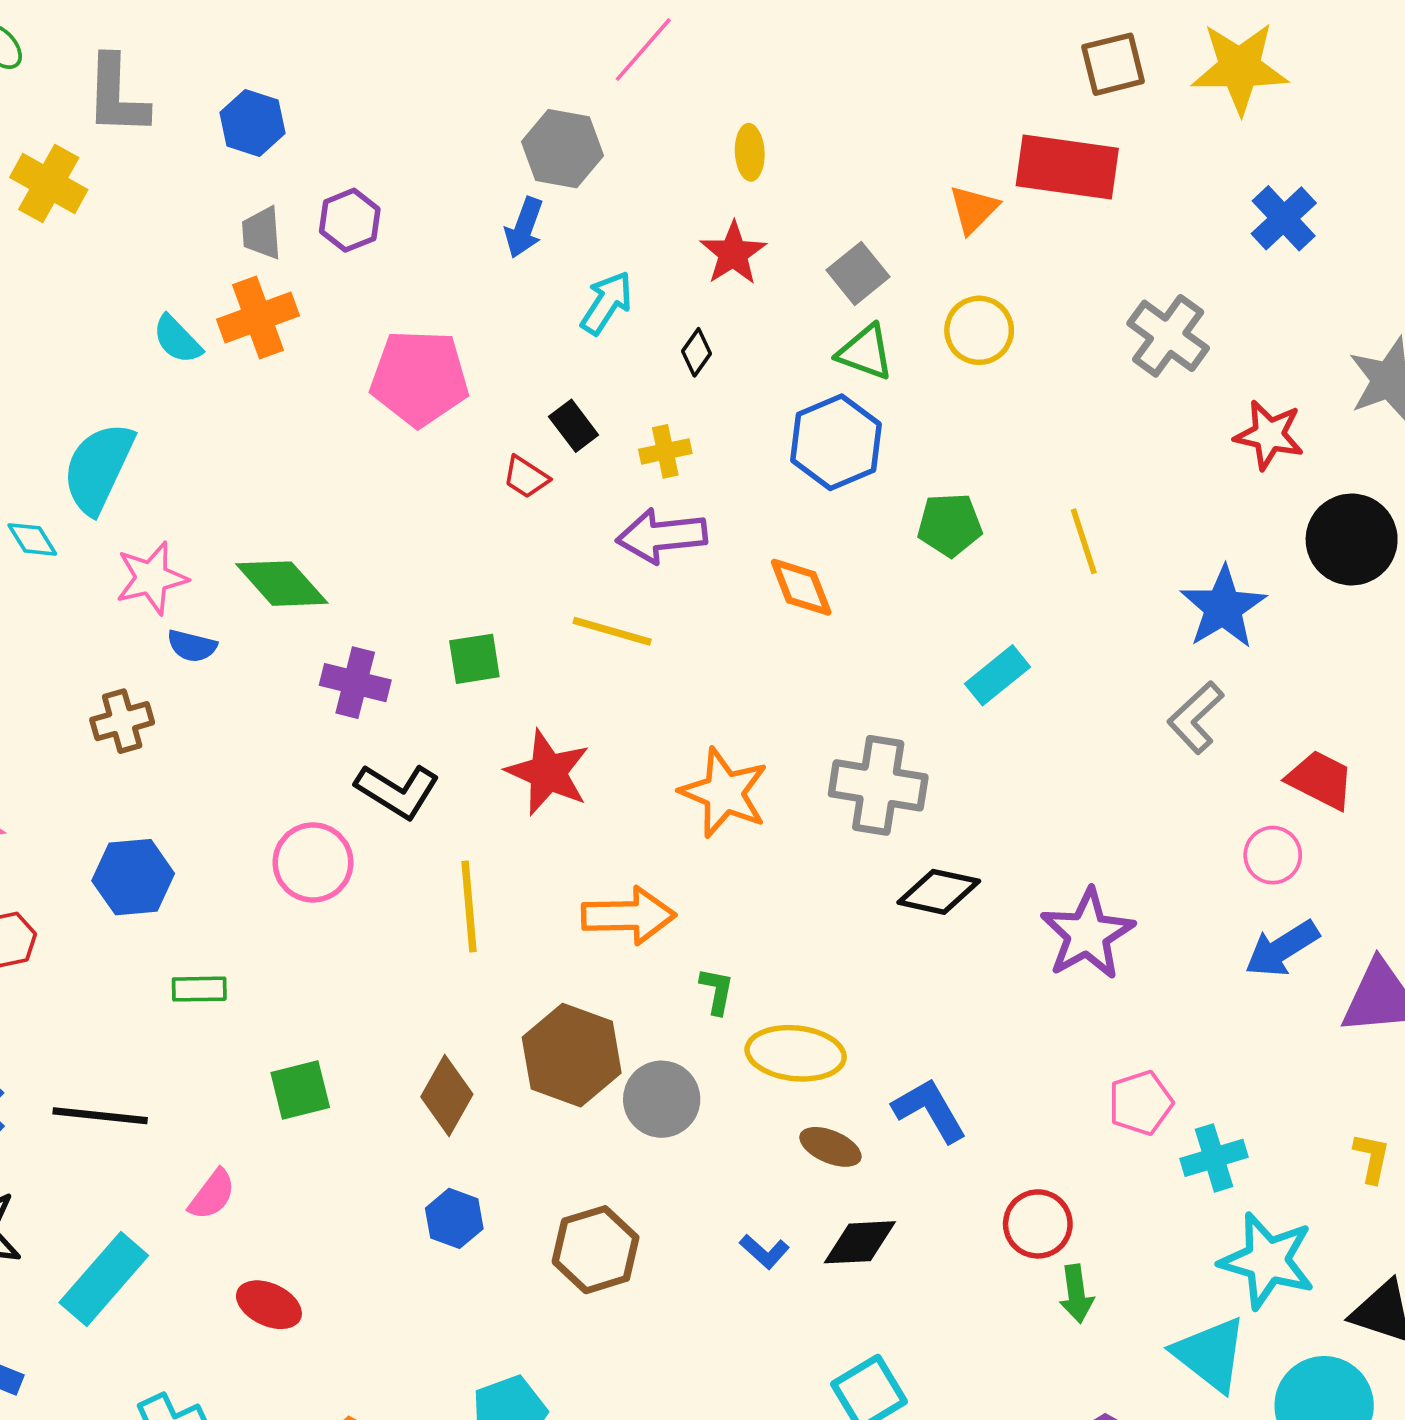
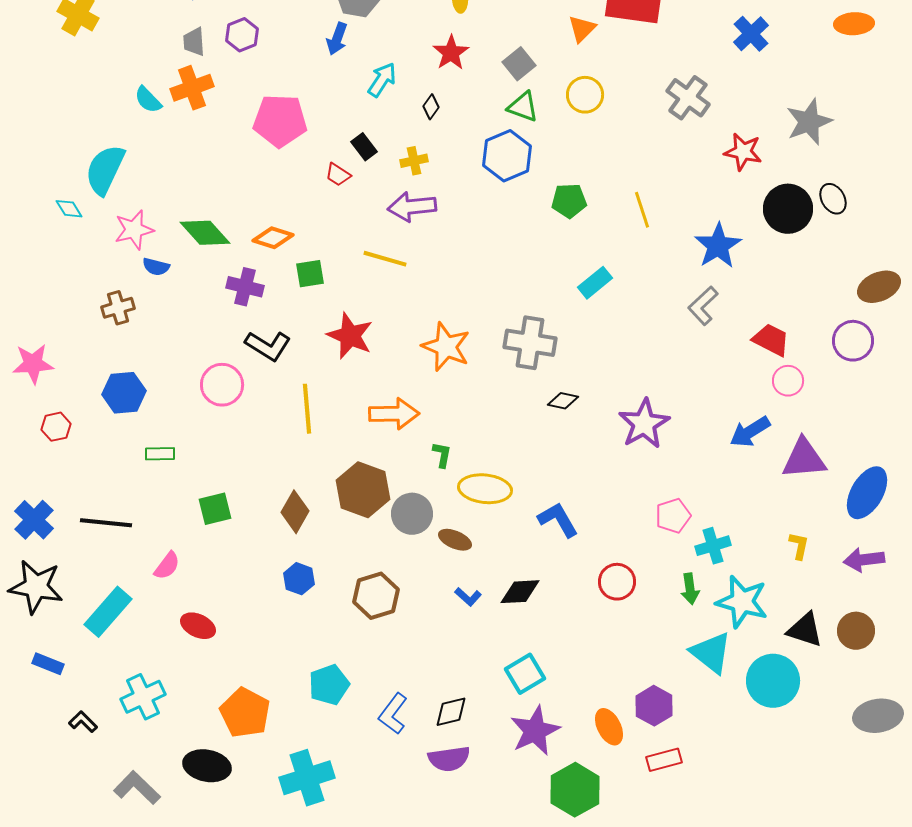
orange diamond: (801, 587) -> (273, 238), moved, turned -51
pink circle: (1273, 855) -> (788, 381), moved
black diamond: (939, 892) -> (563, 401), size x0.7
brown ellipse: (830, 1147) -> (455, 540), moved
green arrow: (1076, 1294) -> (690, 589), moved

